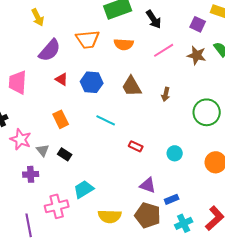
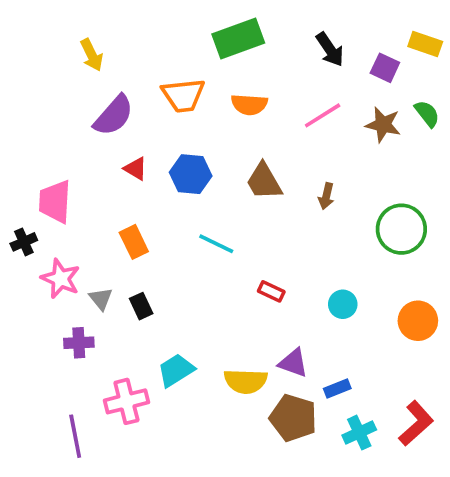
black arrow: (154, 19) -> (330, 49), moved
pink trapezoid: (18, 82) -> (55, 202), moved
black rectangle: (65, 154) -> (141, 306), turned 32
yellow semicircle: (110, 216) -> (246, 381), moved

